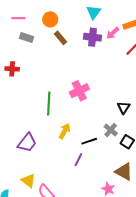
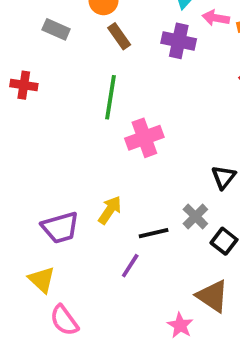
pink arrow: (113, 33) -> (216, 18), moved, turned 48
green line: (49, 103) -> (111, 97), moved
purple trapezoid: (27, 143) -> (60, 228), moved, turned 30
yellow triangle: (28, 181) -> (42, 280), moved

